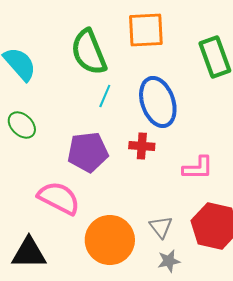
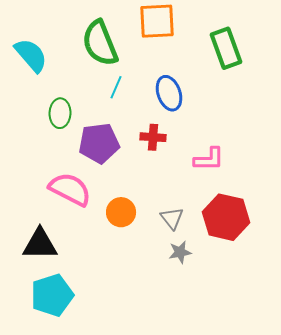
blue ellipse: (158, 102) -> (169, 93), size x0.7
green ellipse: (22, 125) -> (60, 113), moved, turned 48
orange circle: (110, 240) -> (121, 212), moved, size x0.6

